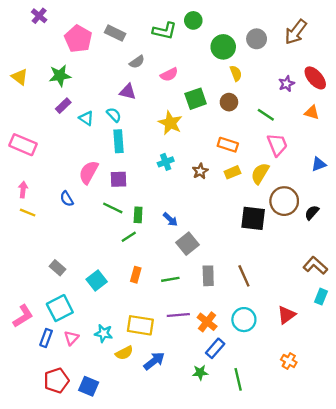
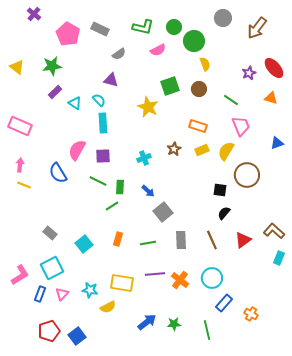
green circle: (193, 20) -> (174, 27), moved
gray circle: (257, 39) -> (223, 18), moved
pink semicircle: (169, 74) -> (158, 50), moved
cyan cross: (166, 162) -> (144, 158), moved
blue semicircle: (67, 199) -> (58, 173), size x1.5
black semicircle: (312, 213) -> (224, 213), moved
black square: (253, 218) -> (220, 190), size x0.6
red triangle: (286, 315) -> (243, 240), moved
blue rectangle: (215, 348) -> (224, 303), moved
blue arrow: (154, 361) -> (147, 322), moved
blue square: (89, 386) -> (77, 336), turned 30

